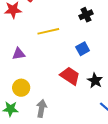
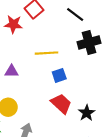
black cross: (86, 15) -> (89, 42), size x1.5
blue square: (83, 49) -> (59, 75), moved

